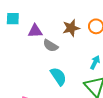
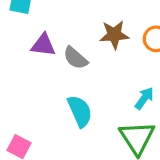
purple triangle: (35, 31) -> (43, 45), moved

